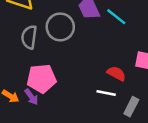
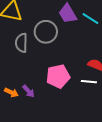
pink pentagon: (42, 79) -> (58, 76), moved

